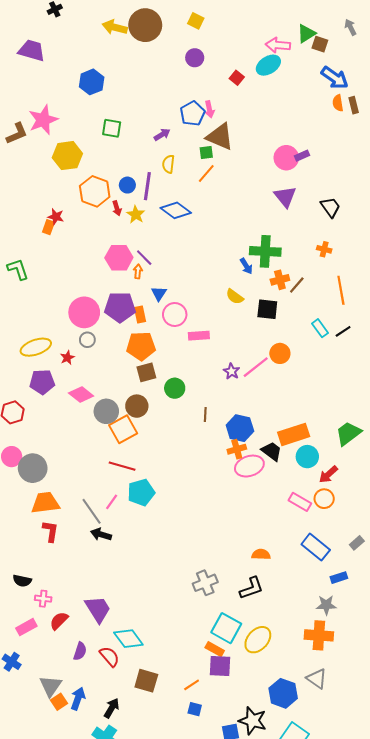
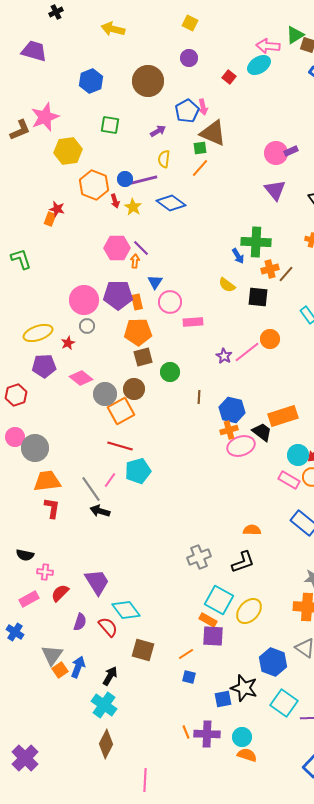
brown circle: (145, 25) -> (148, 81), moved
purple line: (147, 186) -> (144, 180), turned 68
cyan circle: (307, 457) -> (298, 455), moved

